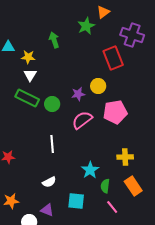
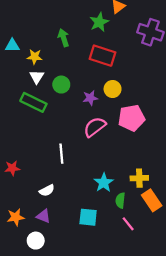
red rectangle: (113, 58) -> (103, 56), moved, turned -50
green circle: (52, 104) -> (61, 85), moved
yellow cross: (125, 157) -> (139, 178), moved
white semicircle: (49, 182) -> (47, 190), moved
purple triangle: (47, 210) -> (43, 216), moved

